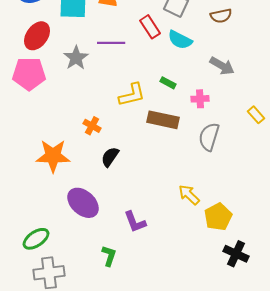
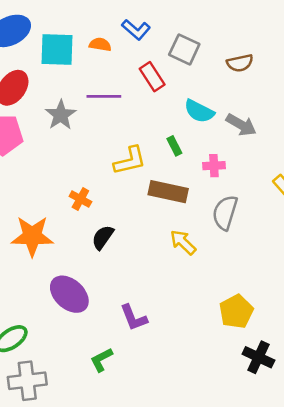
cyan semicircle: (180, 40) -> (199, 111), moved
green rectangle: (168, 83) -> (174, 146), turned 35
yellow arrow: (189, 195) -> (183, 242), moved
green L-shape: (109, 256) -> (101, 360), turned -135

